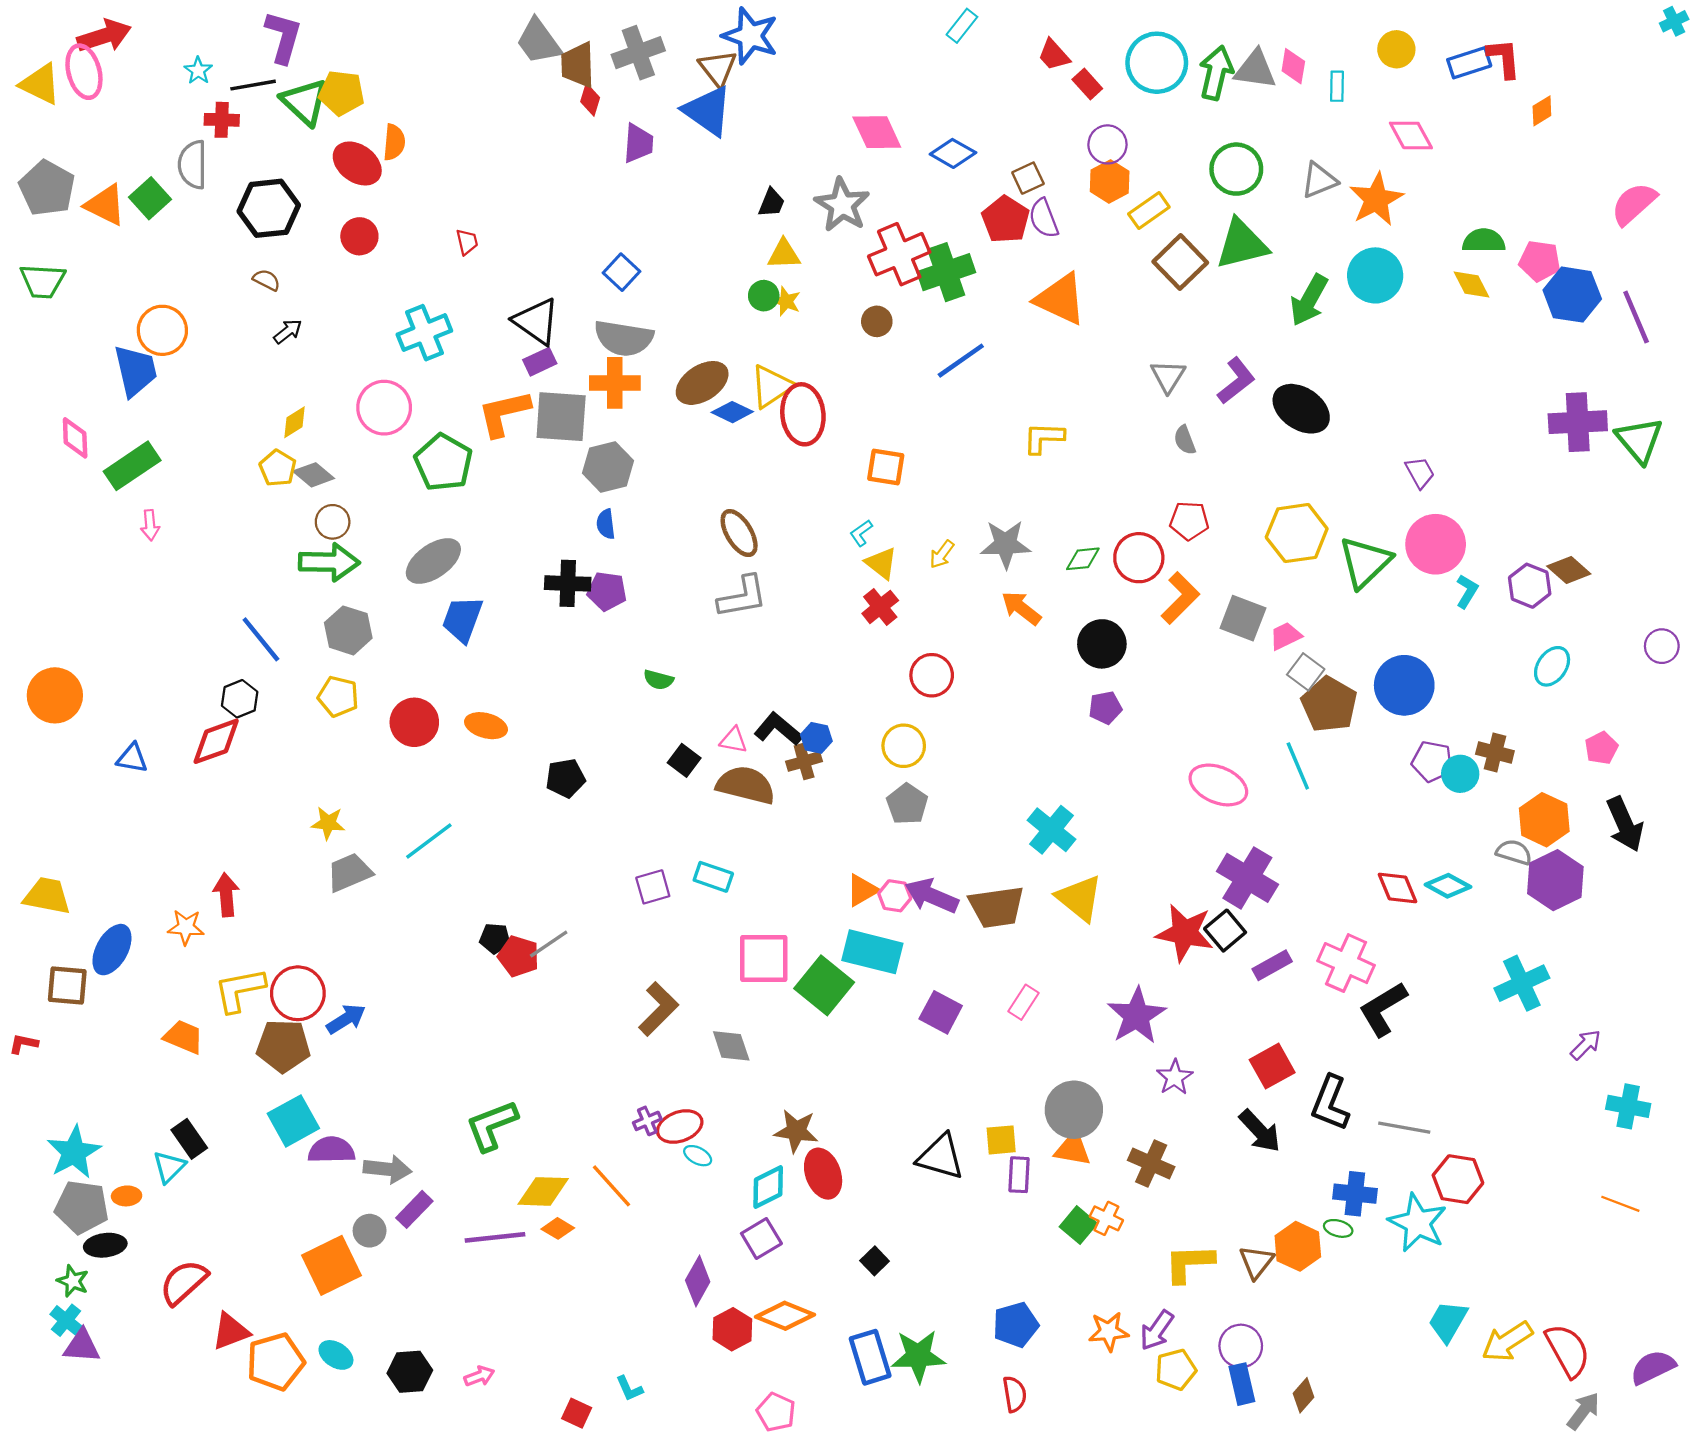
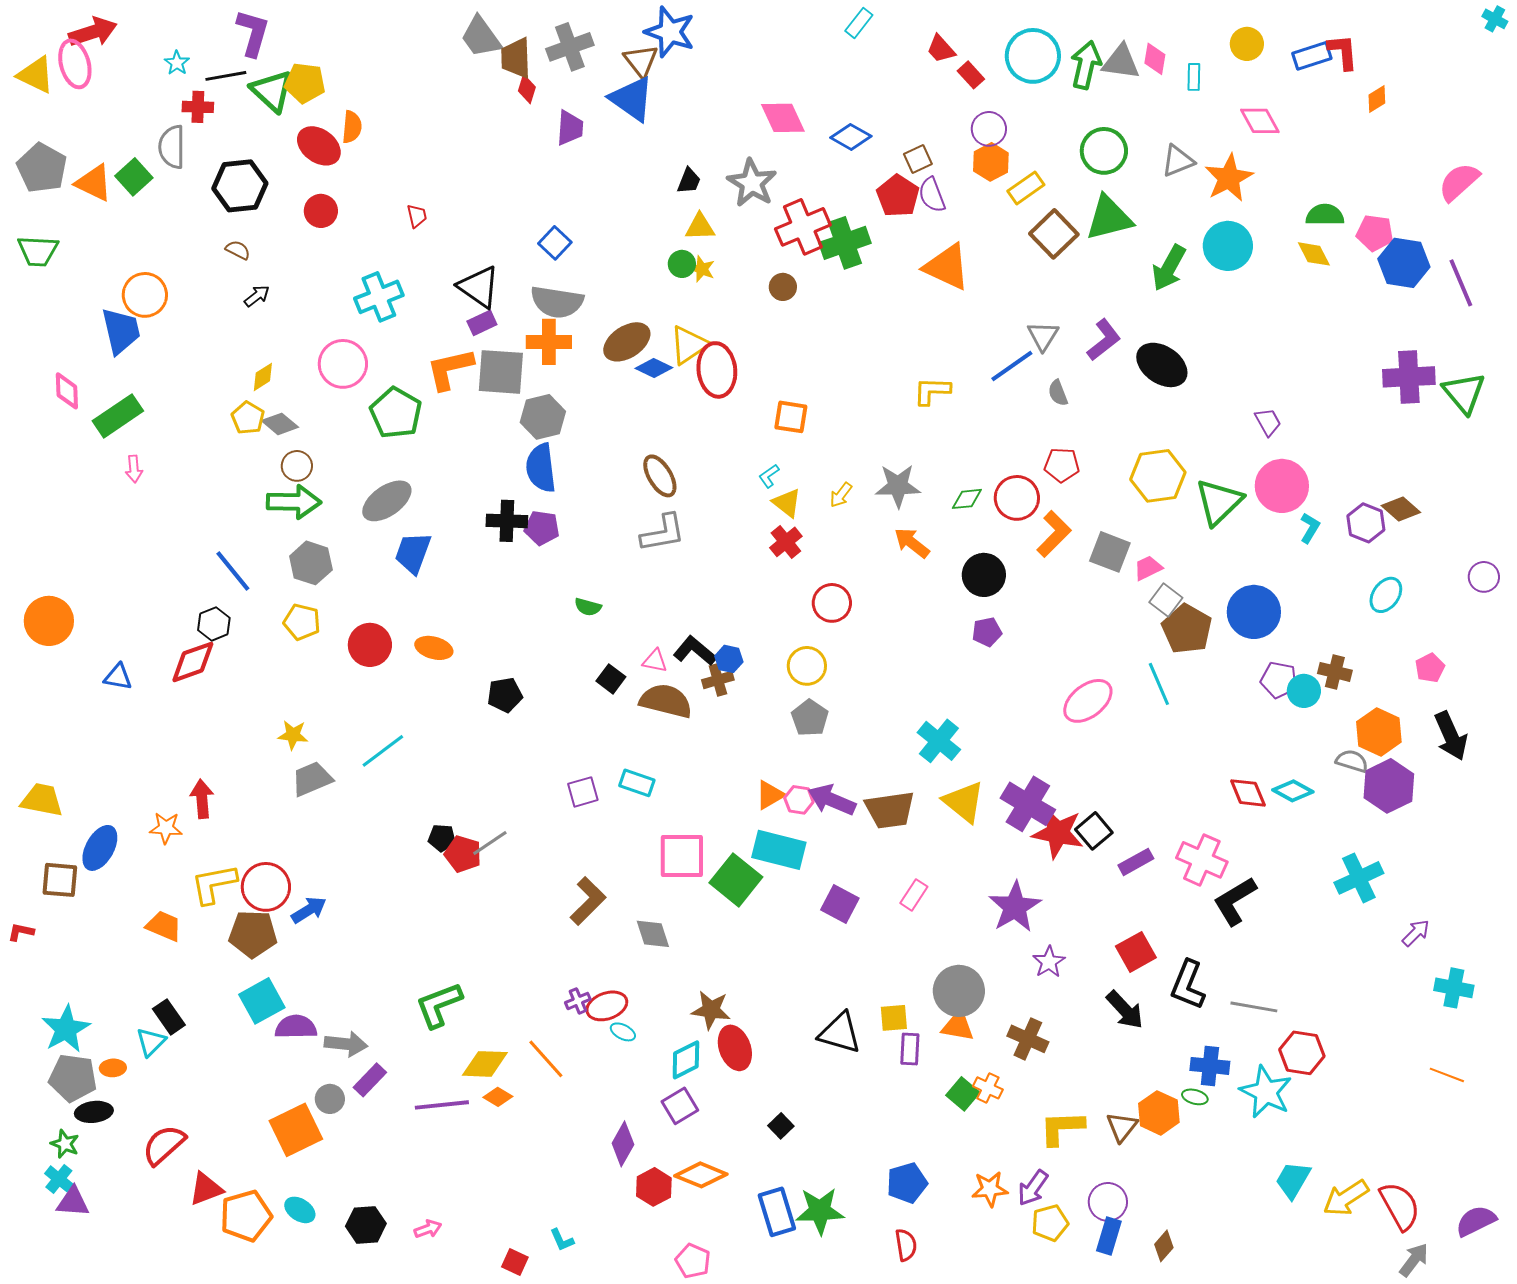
cyan cross: (1674, 21) -> (1495, 19), turned -35
blue line: (961, 361) -> (1012, 366), moved
blue semicircle: (606, 524) -> (541, 468), size x1.8
pink ellipse: (1218, 785) -> (1088, 701), turned -60
purple cross: (1247, 878) -> (1028, 804), moved
blue rectangle: (1242, 1384) -> (1109, 1236), turned 30

